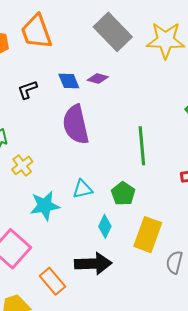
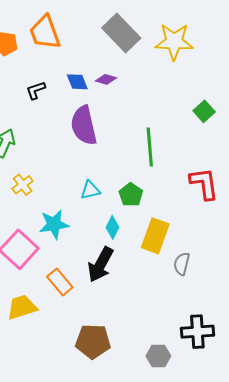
yellow cross: (22, 165) -> (23, 185), moved
cyan star: (45, 206) -> (54, 224), moved
black arrow: (93, 264) -> (101, 265), turned 120

